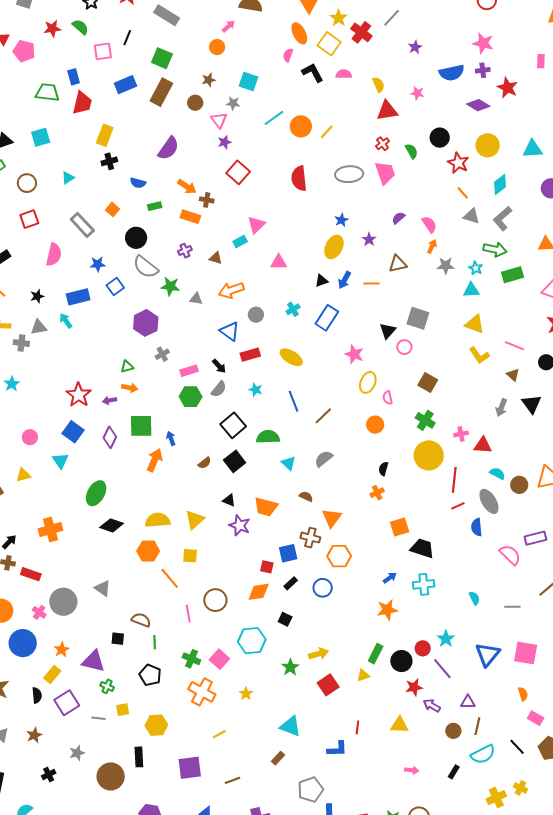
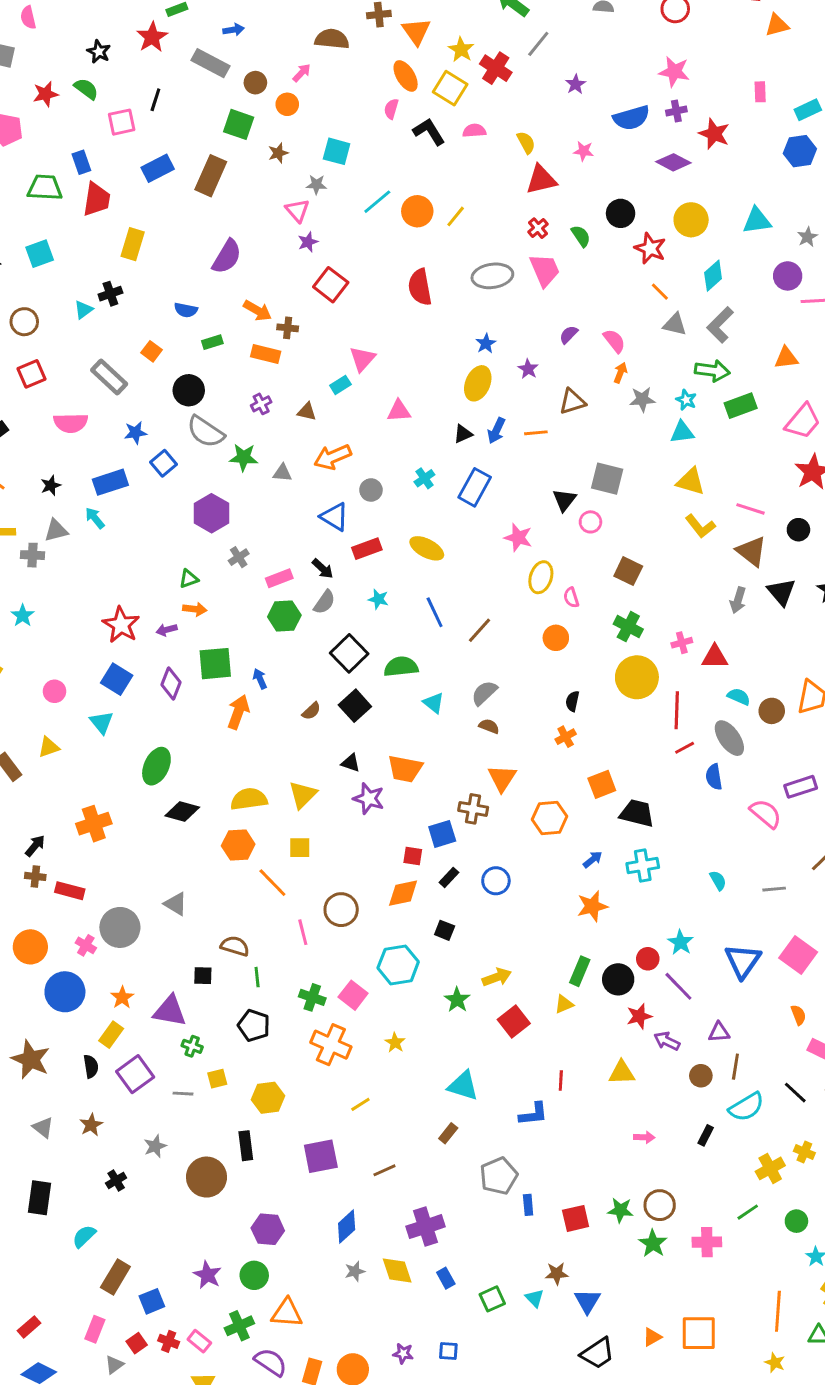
green square: (162, 58) -> (239, 124), moved
brown circle: (195, 103) -> (255, 83), moved
black cross: (109, 161) -> (110, 294), moved
pink semicircle: (54, 255) -> (71, 423), turned 80
brown triangle: (513, 375) -> (751, 551), size x1.6
brown semicircle: (306, 497) -> (489, 726), moved
orange hexagon: (339, 556) -> (550, 818), moved
pink square: (526, 653) -> (798, 955), turned 30

